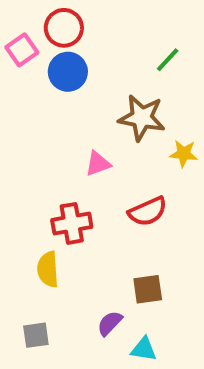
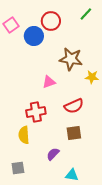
red circle: (64, 28) -> (51, 21), moved
green line: (168, 60) -> (86, 14), moved
brown square: (148, 289) -> (74, 133), moved
purple semicircle: (110, 323) -> (53, 154), moved

